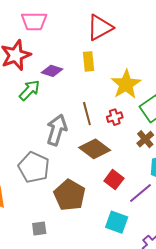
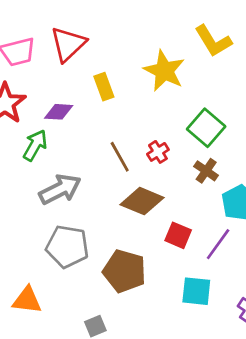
red triangle: (100, 28) -> (68, 44), moved
yellow star: (126, 84) -> (164, 71), moved
gray arrow: (57, 130) -> (60, 189), moved, turned 60

